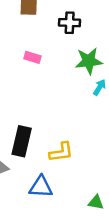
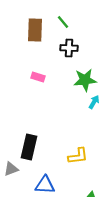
yellow L-shape: (61, 152) -> (78, 156), moved

